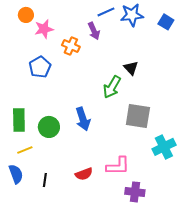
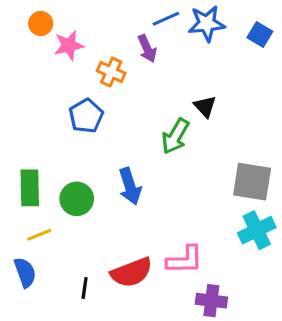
blue pentagon: (40, 67) -> (86, 116), moved
gray square: (138, 116) -> (252, 182), moved
red semicircle: (84, 174) -> (131, 272), size x1.5
black line: (45, 180) -> (85, 288), moved

